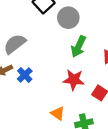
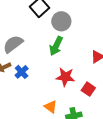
green arrow: (78, 46) -> (56, 46), moved

